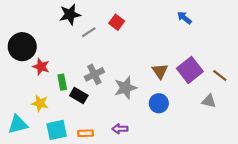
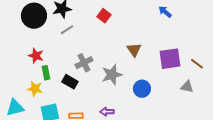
gray line: (89, 32) -> (67, 30), moved
black circle: (22, 47) -> (34, 16), moved
purple square: (190, 70) -> (170, 59), turned 30
brown triangle: (160, 71) -> (134, 50), moved
green rectangle: (62, 82) -> (46, 73), moved

